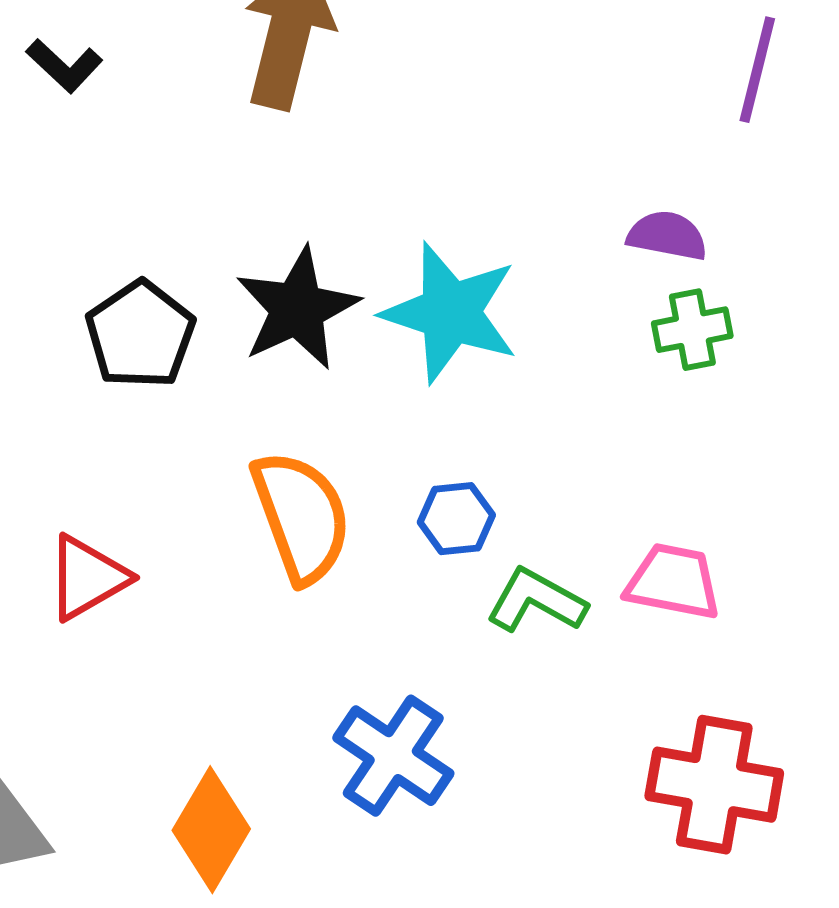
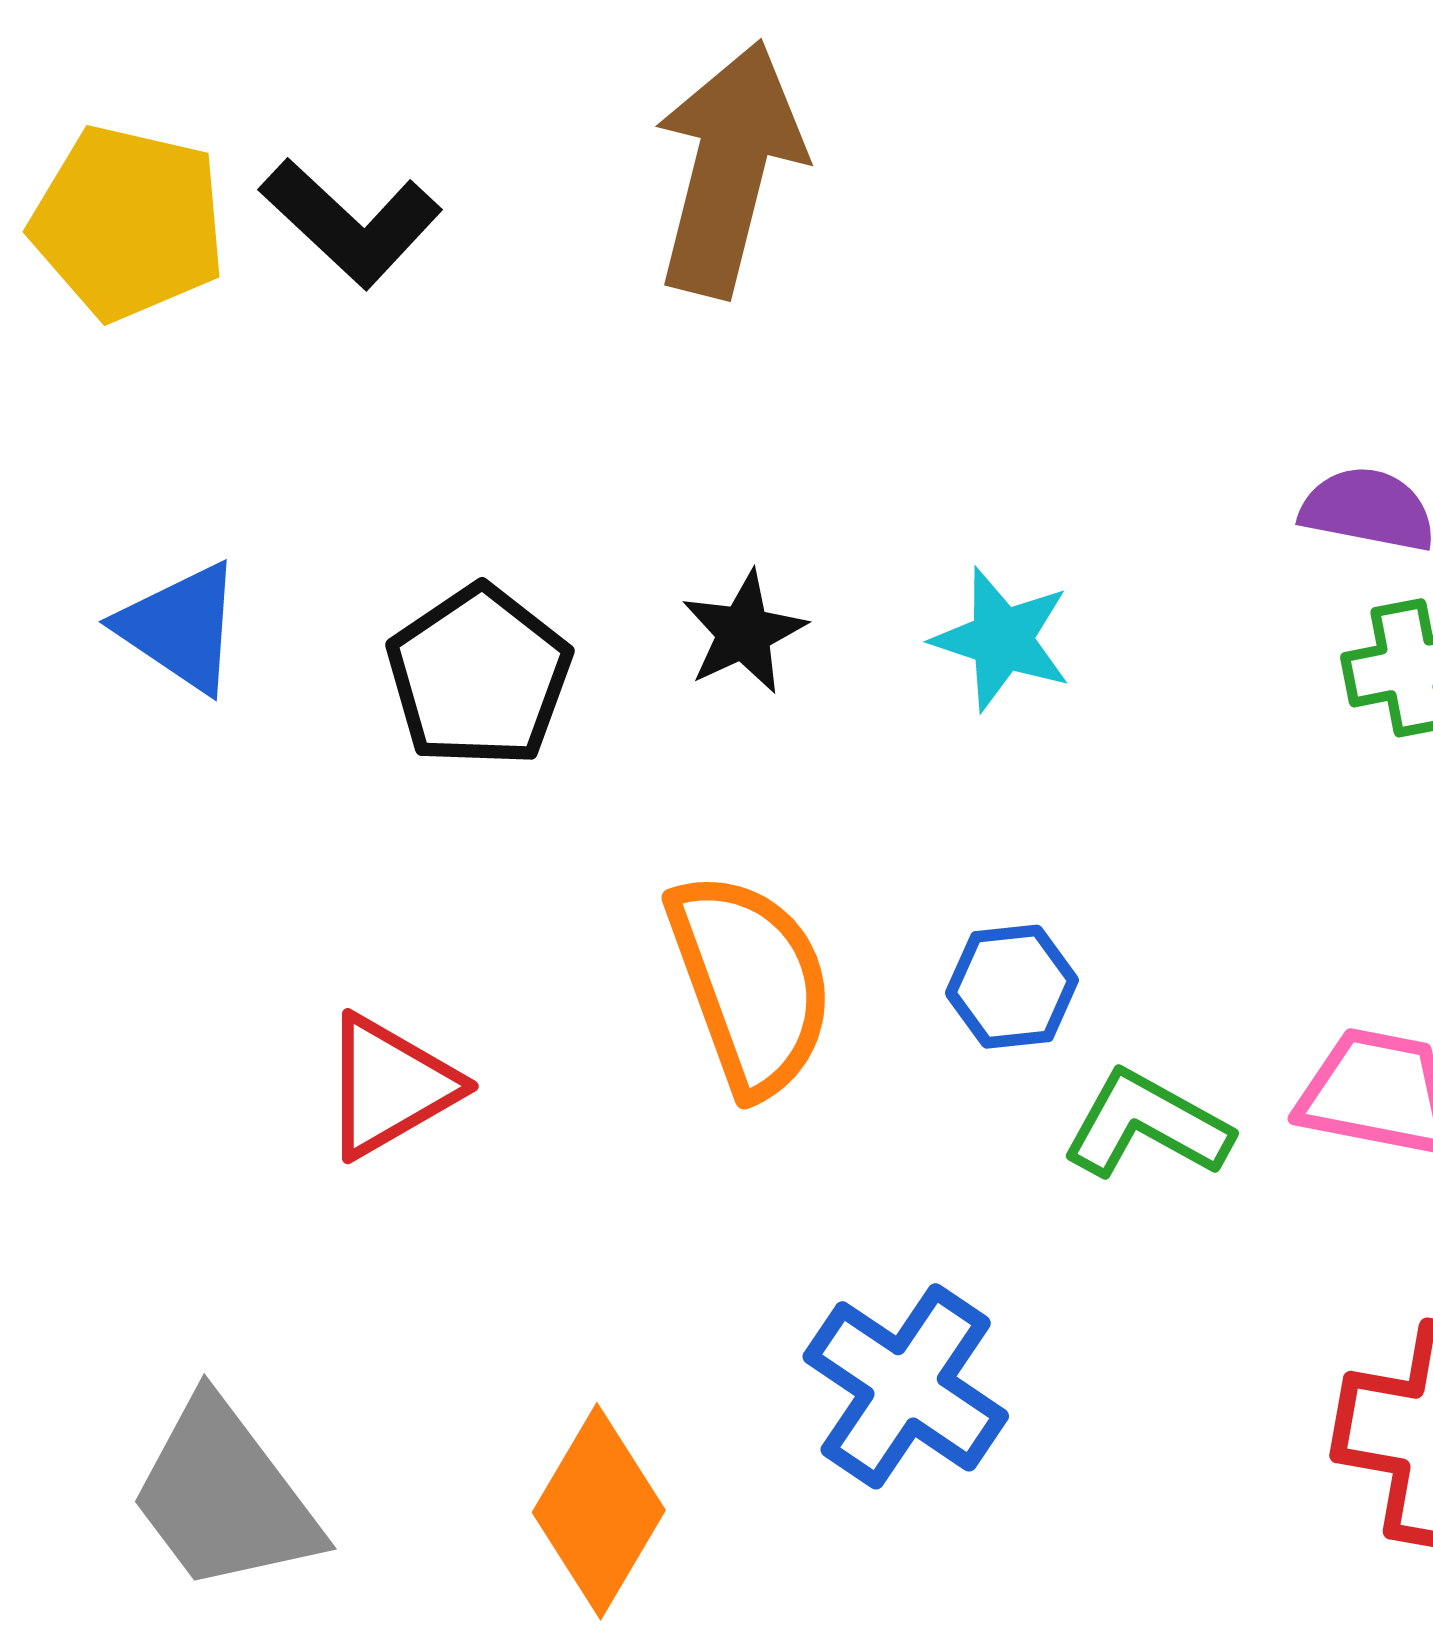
black L-shape: (64, 66) -> (351, 223), size x1.4
black star: (297, 309) -> (744, 632), size x0.6
cyan star: (450, 313) -> (1002, 639), size x0.6

